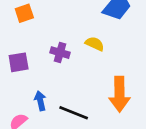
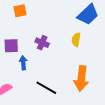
yellow semicircle: (95, 44) -> (76, 40), moved, turned -112
blue arrow: (40, 101) -> (23, 63), moved

